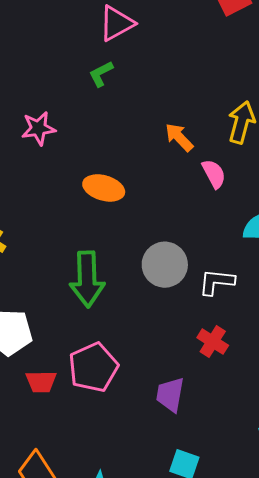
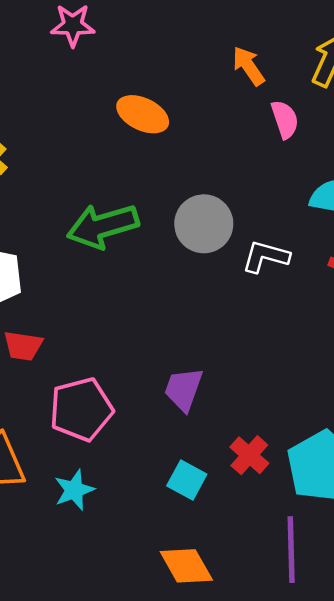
green arrow: (87, 279) -> (103, 226), turned 66
red cross: (213, 342) -> (249, 455), moved
pink pentagon: (93, 367) -> (81, 409), moved

